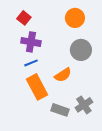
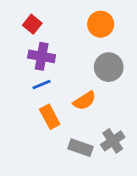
orange rectangle: (37, 87) -> (50, 117), size x0.7

